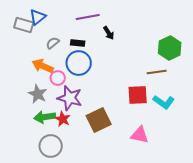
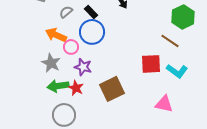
black rectangle: (78, 43) -> (91, 12), turned 40
brown line: (157, 72) -> (170, 41), turned 42
purple star: (70, 98) -> (83, 67), size x0.7
pink triangle: (140, 135) -> (164, 104), moved

